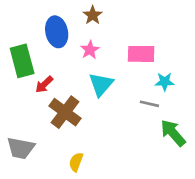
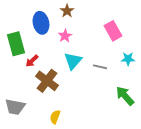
pink rectangle: (141, 54) -> (113, 31), moved, turned 60
cyan star: (165, 82) -> (128, 59), moved
gray line: (149, 104) -> (100, 67), moved

